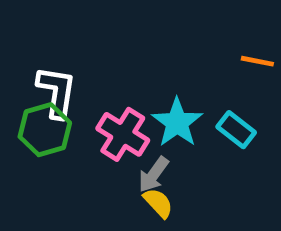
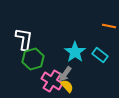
green hexagon: (45, 130) -> (33, 59), moved
pink cross: (123, 134) -> (52, 81), moved

